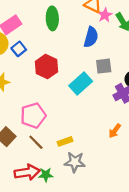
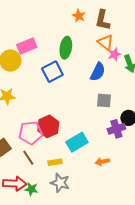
blue square: (19, 49) -> (52, 72), moved, size x1.5
red hexagon: (46, 67) -> (48, 126), moved
cyan rectangle: (81, 84) -> (77, 142), moved
orange arrow: (115, 131) -> (102, 162), turned 32

